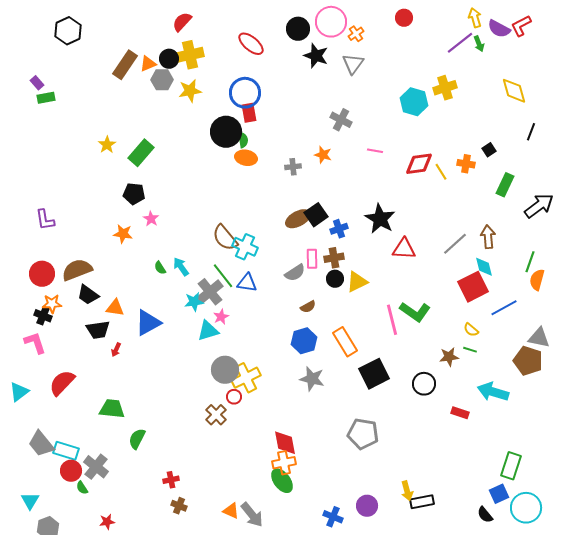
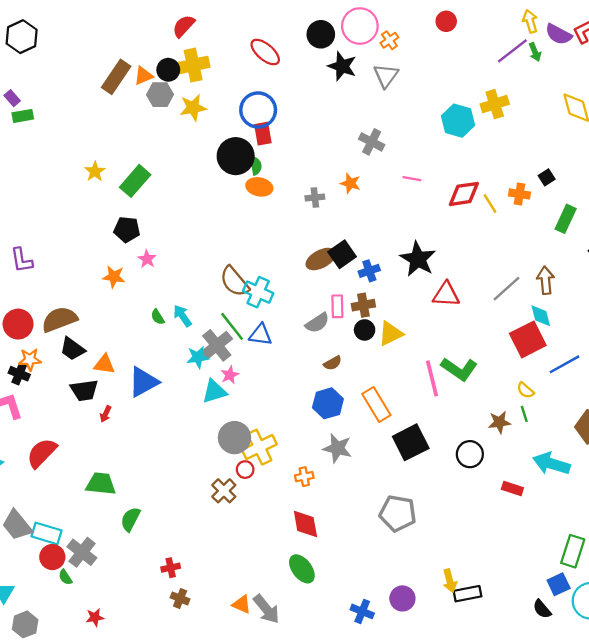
black hexagon: (68, 31) -> (22, 37), moved
green line: (470, 350) -> (524, 414), turned 56
orange cross: (284, 463) -> (304, 477), moved, size x0.7

